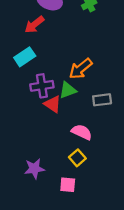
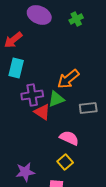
red arrow: (34, 25) -> (13, 40), moved
cyan rectangle: (25, 57) -> (16, 68), turned -42

